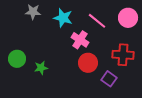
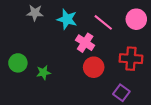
purple square: (109, 79) -> (121, 93), moved

